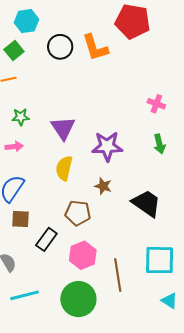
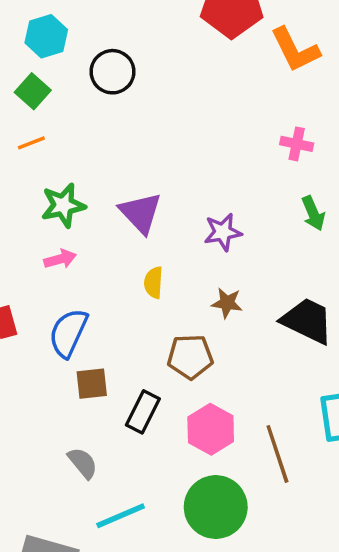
orange L-shape: (95, 48) -> (295, 50), moved
green star: (21, 117) -> (63, 205), size x1.4
purple star: (107, 146) -> (223, 232), size x0.7
yellow semicircle: (64, 168) -> (154, 283), size x0.7

